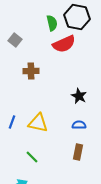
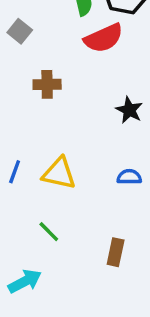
black star: (79, 96) -> (129, 110), moved
brown rectangle: (78, 152) -> (116, 252), moved

